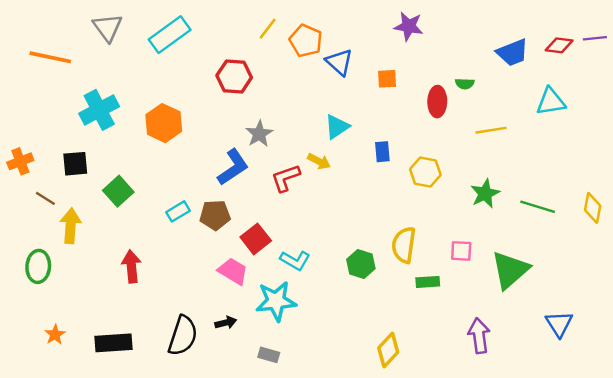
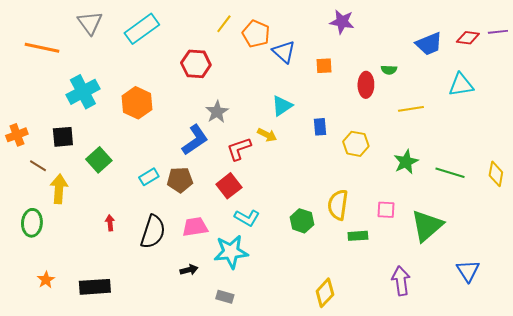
red square: (256, 239) -> (229, 186), moved
red arrow: (131, 266) -> (110, 223), size x0.6
pink trapezoid: (233, 271) -> (195, 227), turned -40
black semicircle: (183, 336) -> (153, 232), moved

